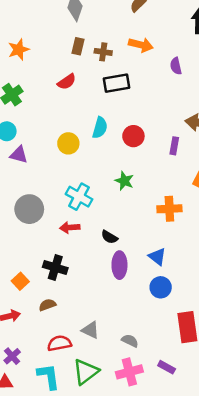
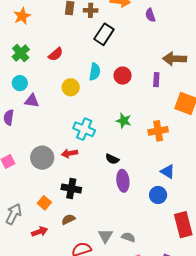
red semicircle: (67, 82) -> (56, 54), moved
black rectangle: (117, 83) -> (104, 34), turned -40
green star: (124, 181) -> (124, 121), moved
gray circle: (29, 209) -> (42, 158), moved
red arrow: (70, 227) -> (70, 153), moved
blue triangle: (157, 257) -> (168, 172), moved
gray triangle: (91, 330) -> (105, 236), turned 42
gray semicircle: (130, 341) -> (128, 237), moved

